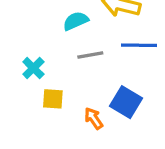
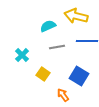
yellow square: (53, 99) -> (43, 74), moved, turned 32
orange arrow: (94, 118) -> (63, 95), moved

